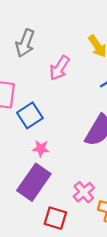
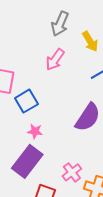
gray arrow: (25, 43) -> (60, 24), moved

